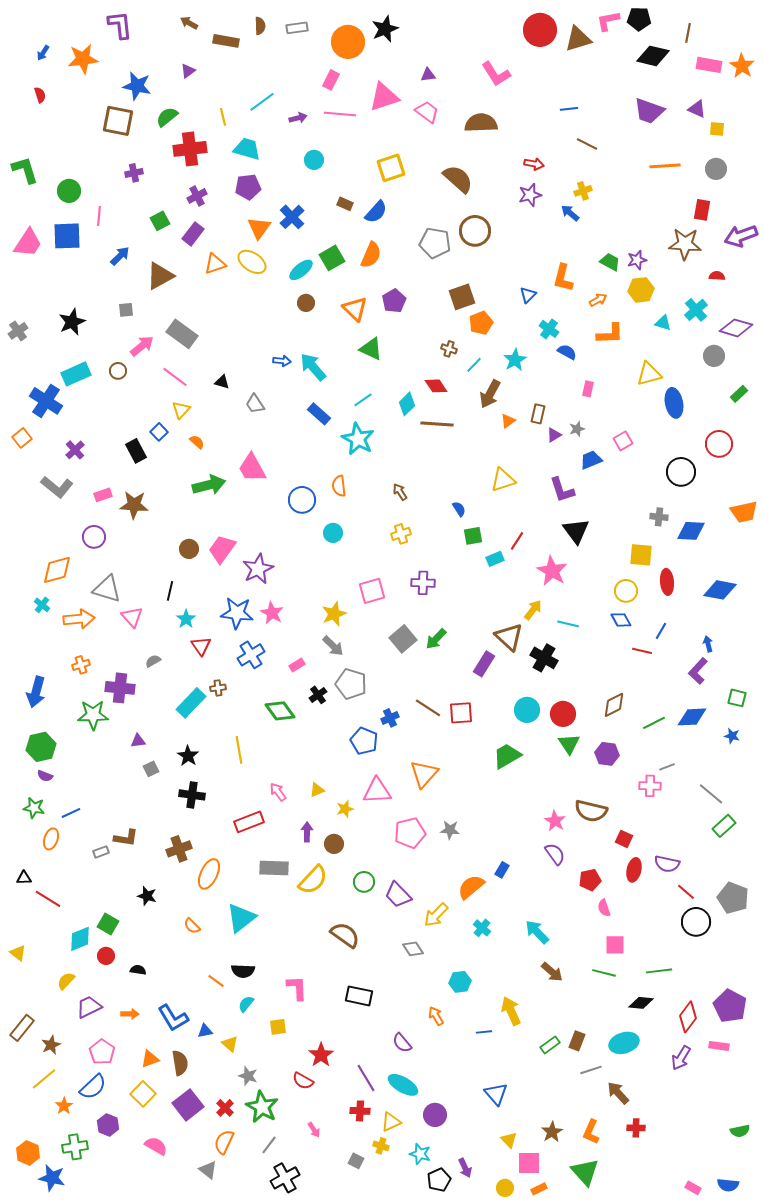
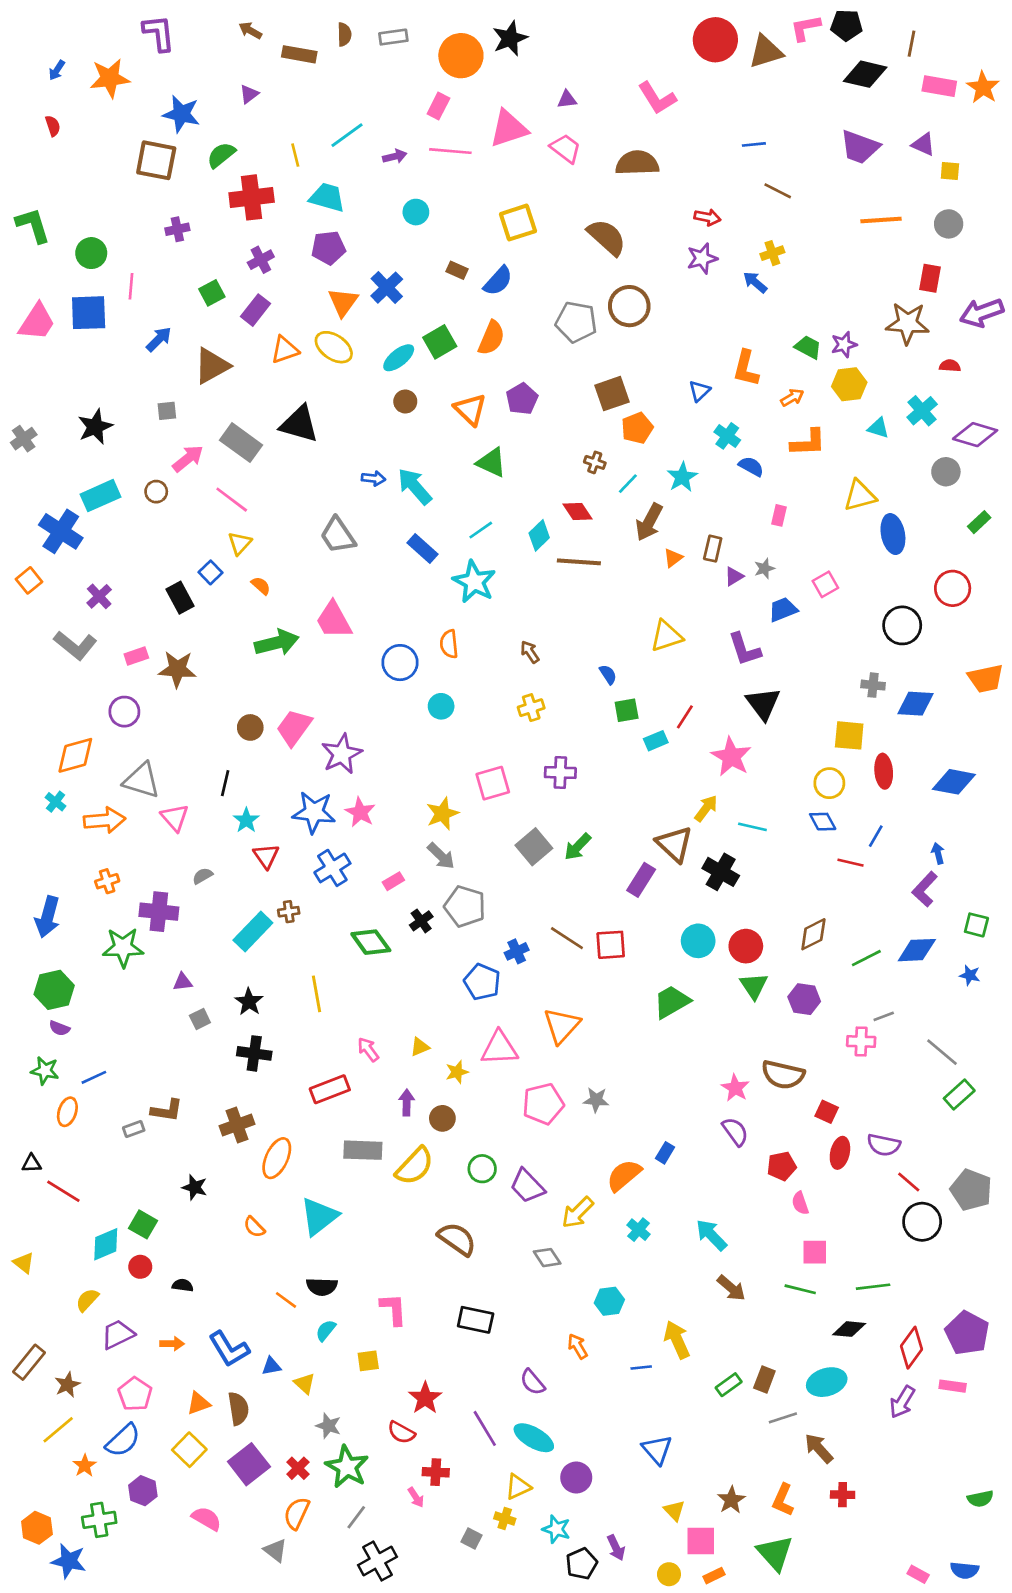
black triangle: (222, 382) -> (299, 424), moved, size x2.0
gray trapezoid: (255, 404) -> (338, 535), size x1.4
red cross: (360, 1111) -> (436, 1472), moved

